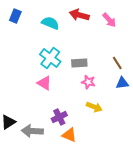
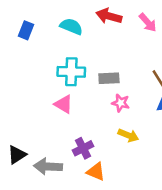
blue rectangle: (15, 16) -> (26, 30), moved
cyan cross: (50, 58) -> (71, 72), turned -35

